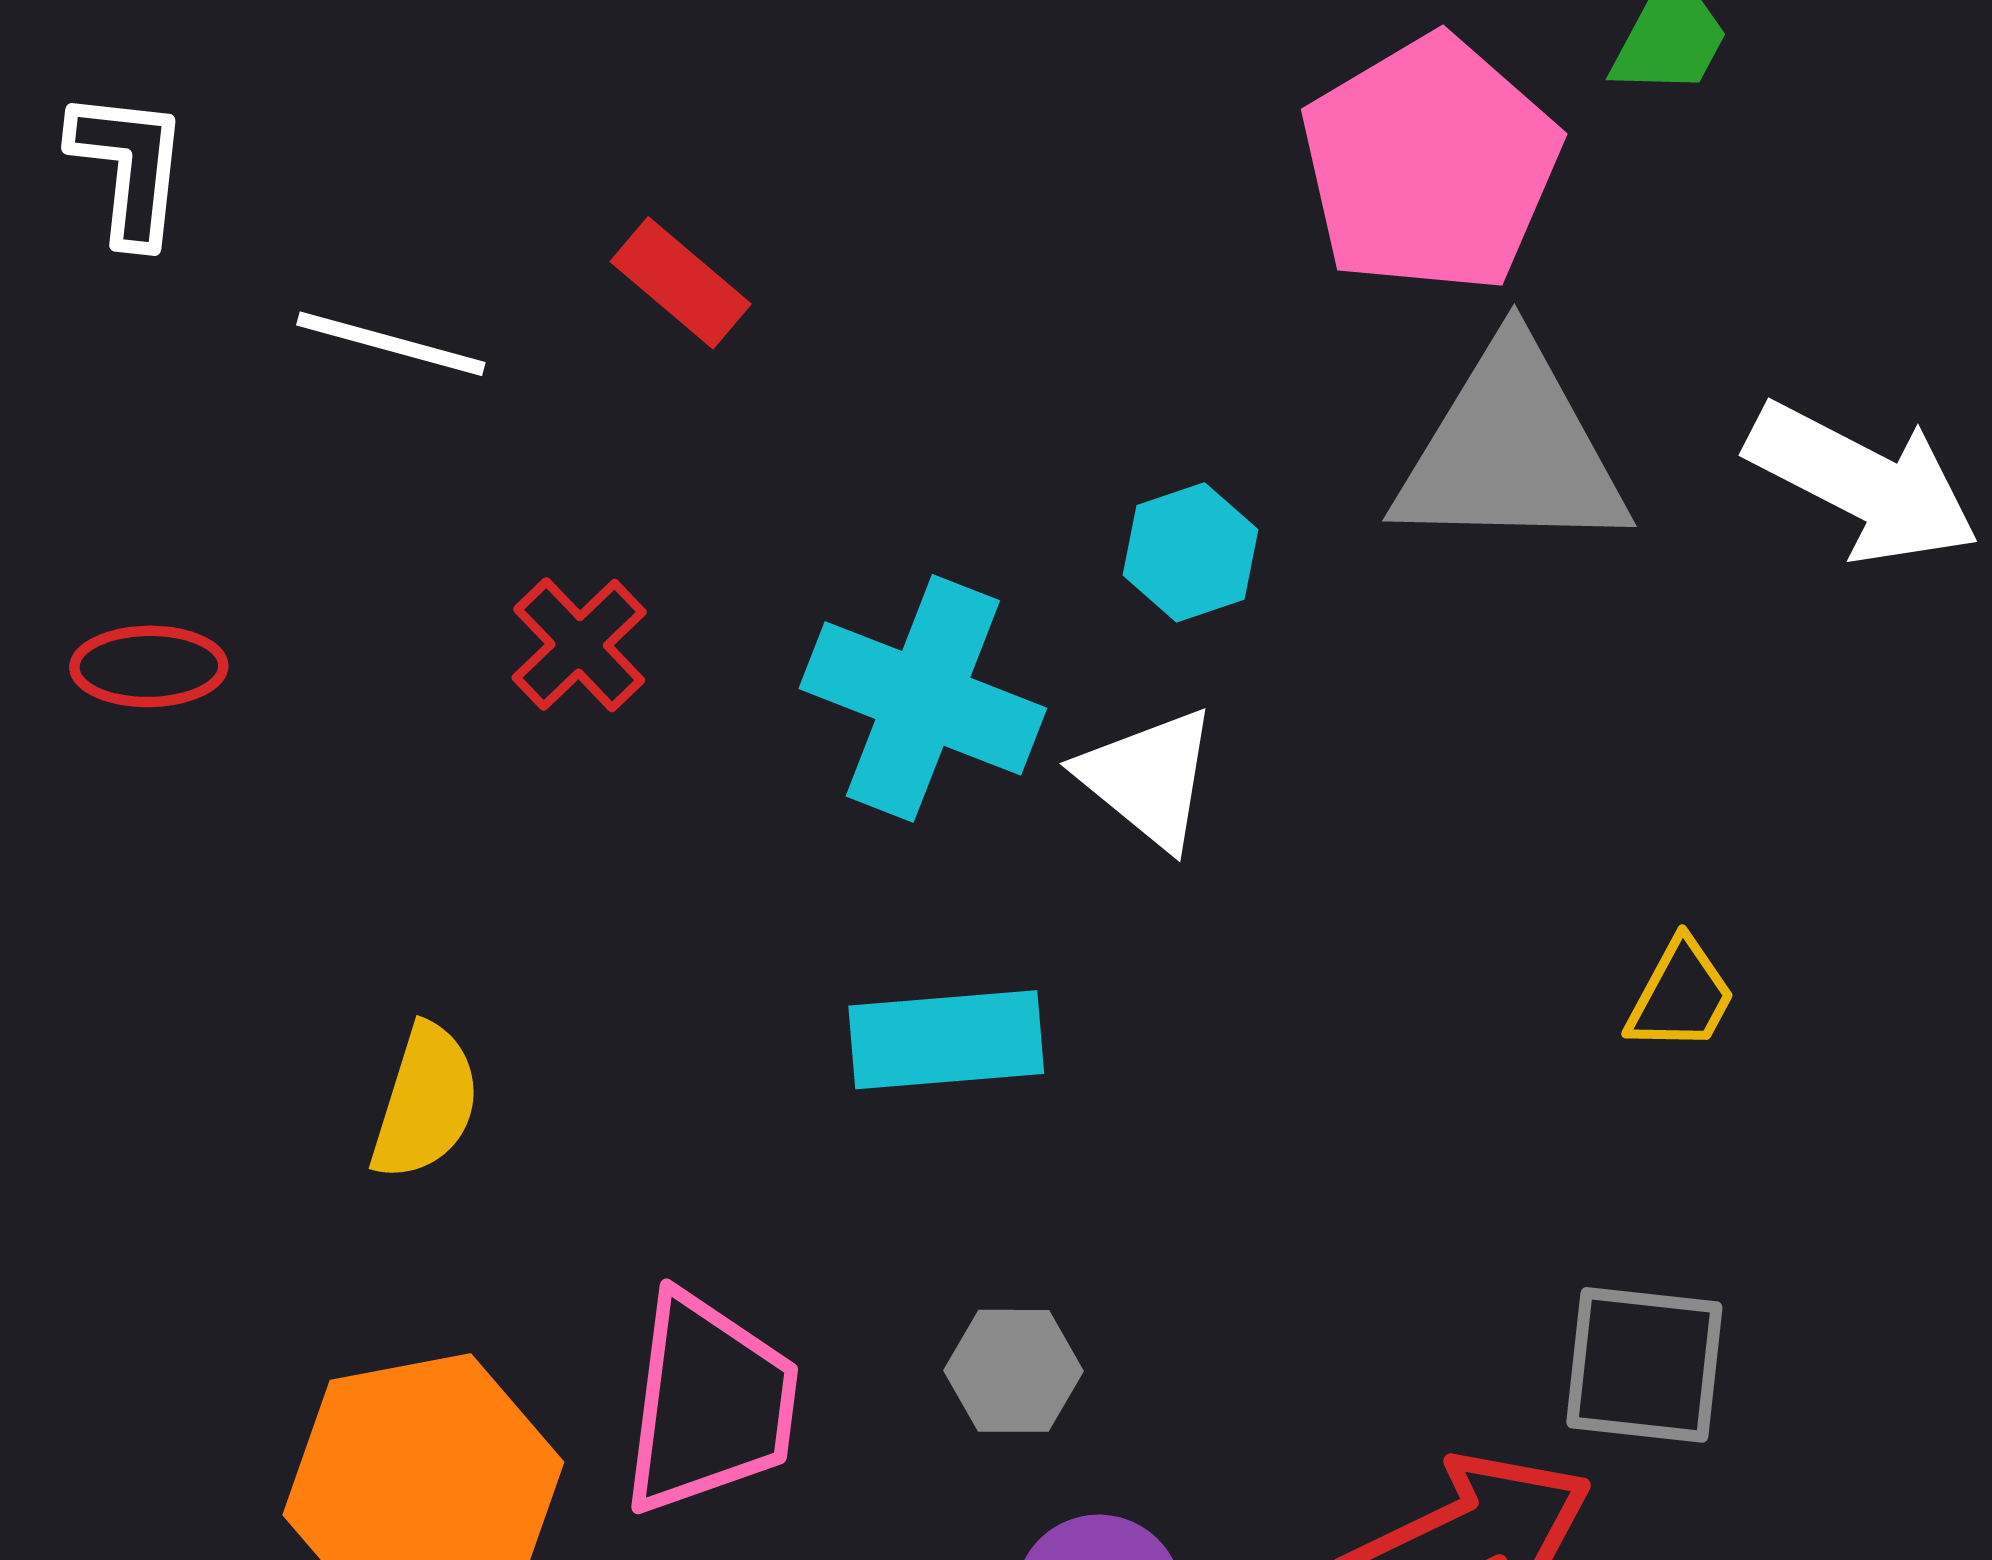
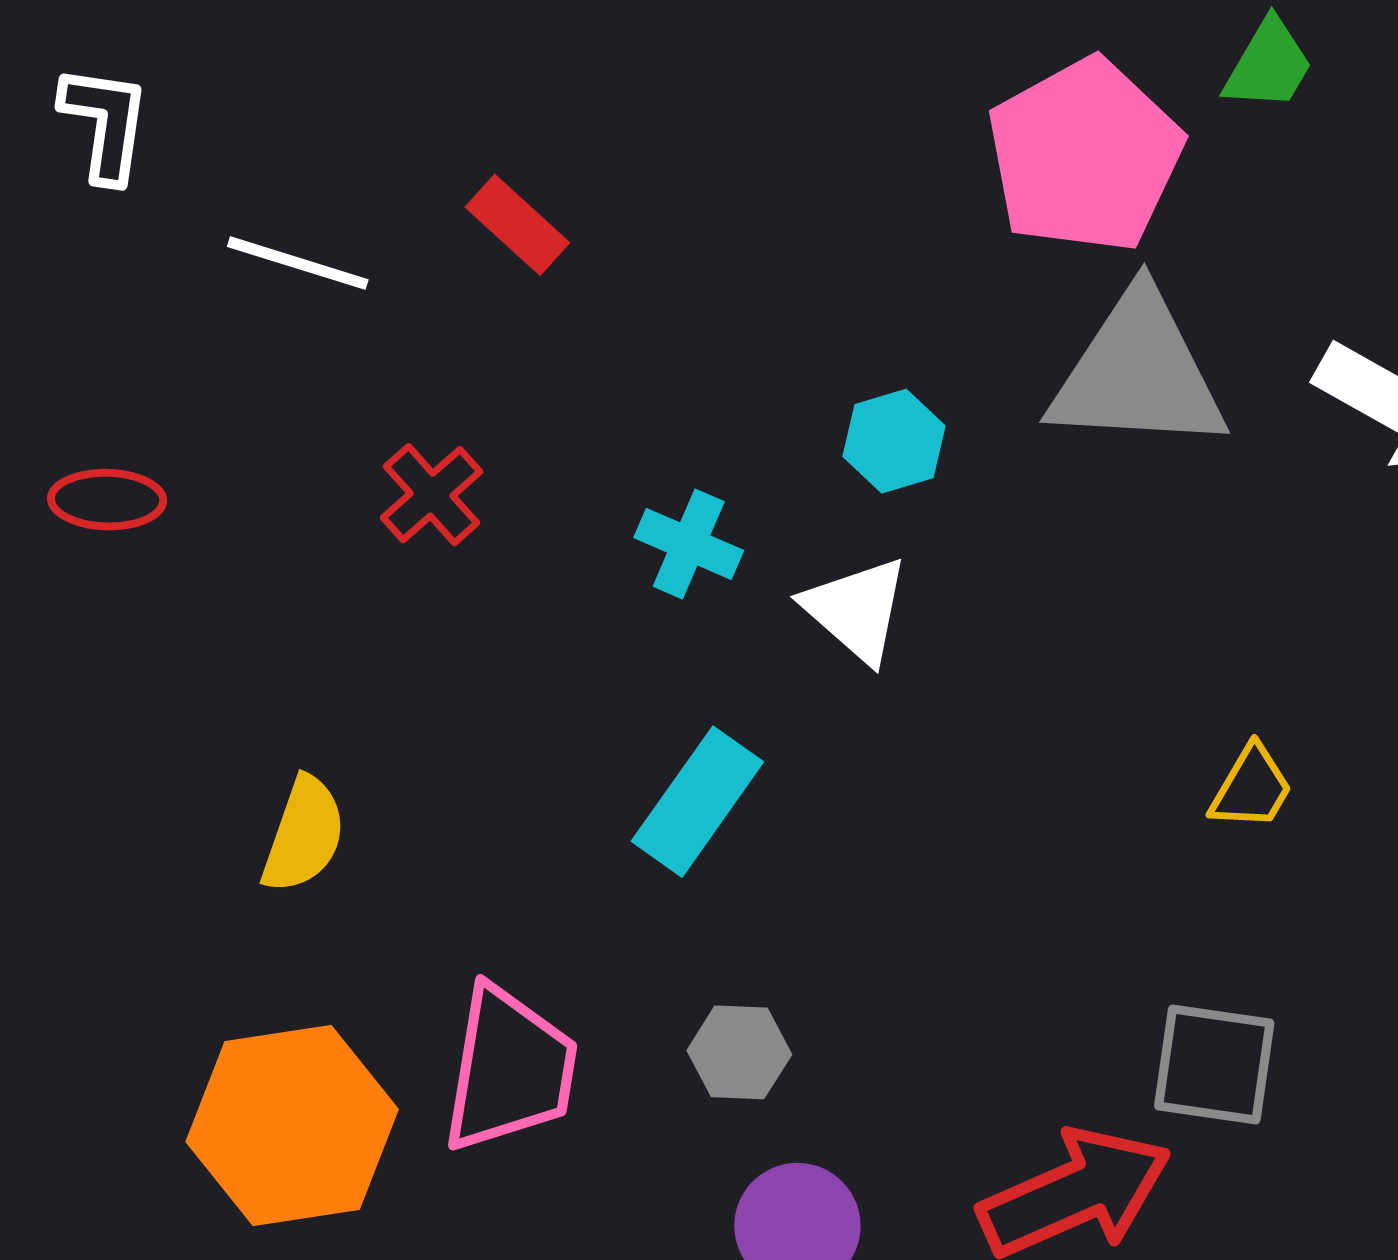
cyan cross: (923, 698) -> (689, 544), size x0.6
cyan rectangle: (946, 1040) -> (697, 802), turned -52

